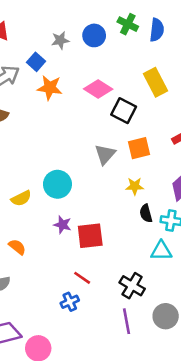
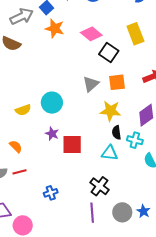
yellow star: (135, 186) -> (110, 111), size x1.5
cyan triangle: (161, 251) -> (110, 153), moved
red line: (82, 278) -> (20, 172), moved, turned -56

